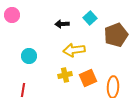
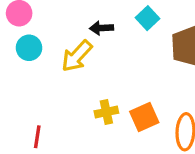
yellow arrow: (74, 50) -> (77, 56), moved, turned -40
cyan circle: (29, 56) -> (29, 48), moved

